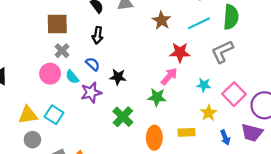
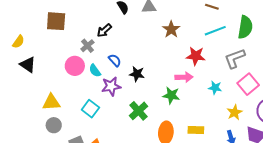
brown star: (162, 20) -> (171, 29), moved
brown square: (57, 24) -> (56, 21), moved
black arrow: (98, 35) -> (104, 30), moved, turned 35
pink arrow: (169, 76) -> (184, 77), turned 42
pink square: (234, 94) -> (248, 84), moved
yellow star: (209, 113) -> (235, 112), moved
cyan square: (54, 115) -> (90, 109), moved

